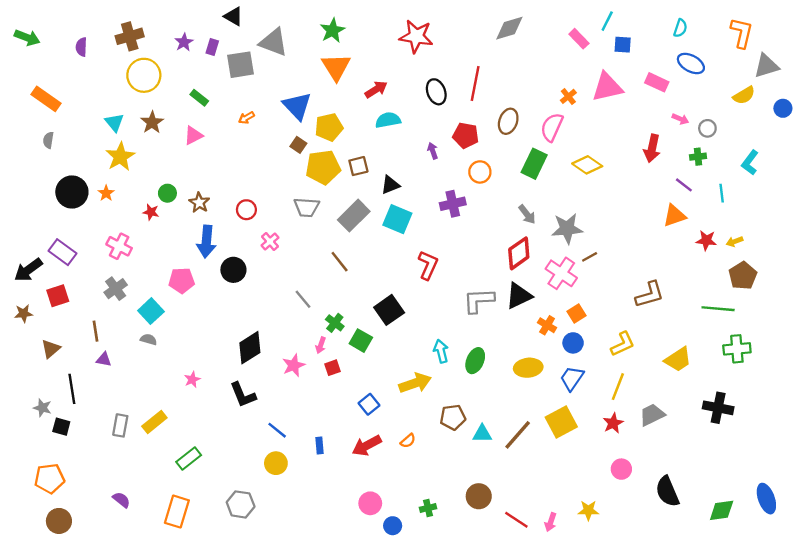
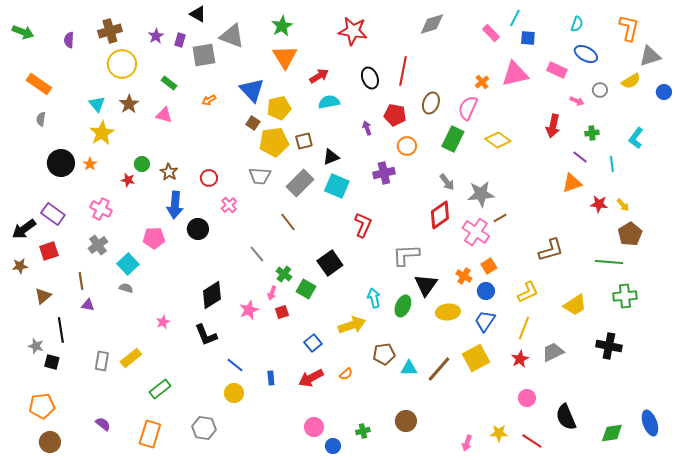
gray circle: (707, 128) -> (600, 90), moved
pink triangle: (193, 135) -> (164, 115), turned 42
yellow arrow: (735, 242) -> (623, 205), turned -112
black triangle: (519, 296) -> (426, 285), moved, turned -30
red line: (516, 520) -> (532, 441), moved

